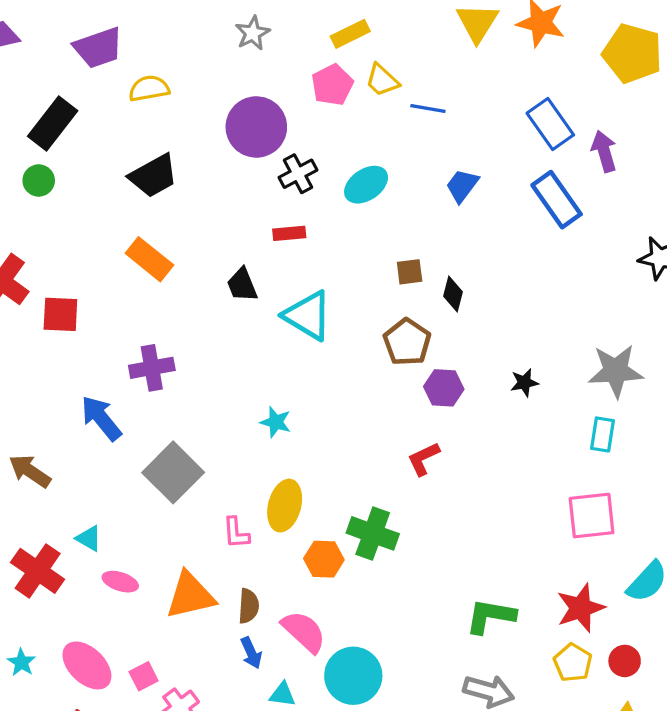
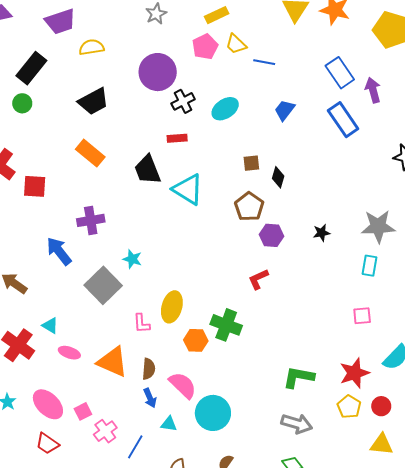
black trapezoid: (242, 285) -> (147, 170), size x1.4
cyan star: (276, 422) -> (132, 259), moved
pink square: (592, 516) -> (362, 316), size x0.6
orange triangle: (190, 596) -> (113, 362), turned 36

